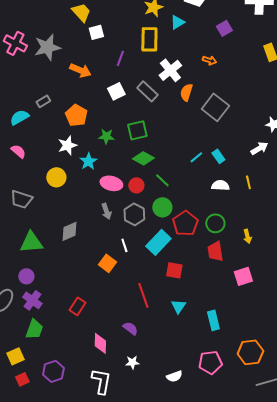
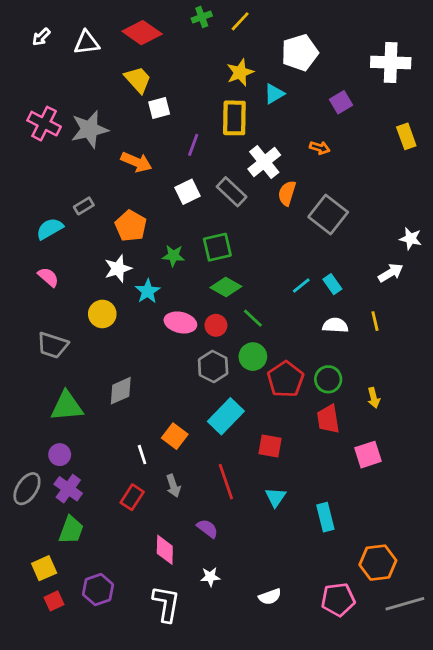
gray arrow: (106, 211) -> (173, 486), moved
cyan rectangle: (158, 242) -> (226, 416), moved
white line: (124, 245) -> (142, 455), moved
pink pentagon: (210, 362) -> (338, 599), moved

